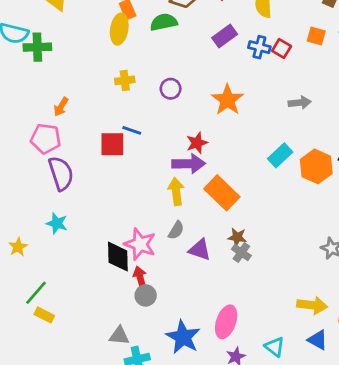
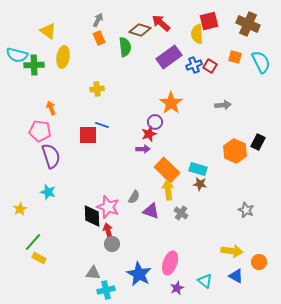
green semicircle: (164, 22) -> (125, 47), turned 96
yellow ellipse: (119, 29) -> (63, 57), moved
purple rectangle: (225, 36) -> (169, 57), size x1.4
blue cross: (259, 47) -> (194, 65), turned -35
purple circle: (171, 89) -> (155, 122), moved
orange arrow: (61, 107) -> (51, 108), turned 128
cyan rectangle: (280, 155) -> (198, 169), moved, turned 60
purple arrow: (189, 164) -> (143, 149), size x0.6
yellow arrow: (176, 191) -> (168, 190), moved
brown star: (237, 237) -> (200, 184), moved

